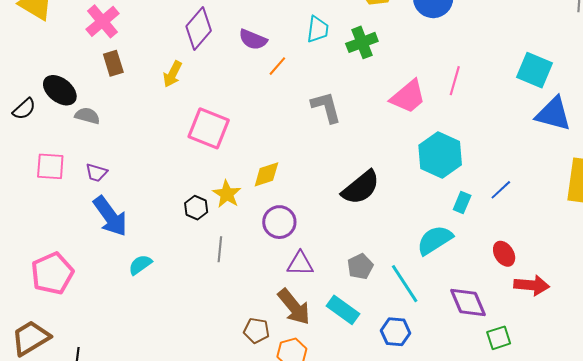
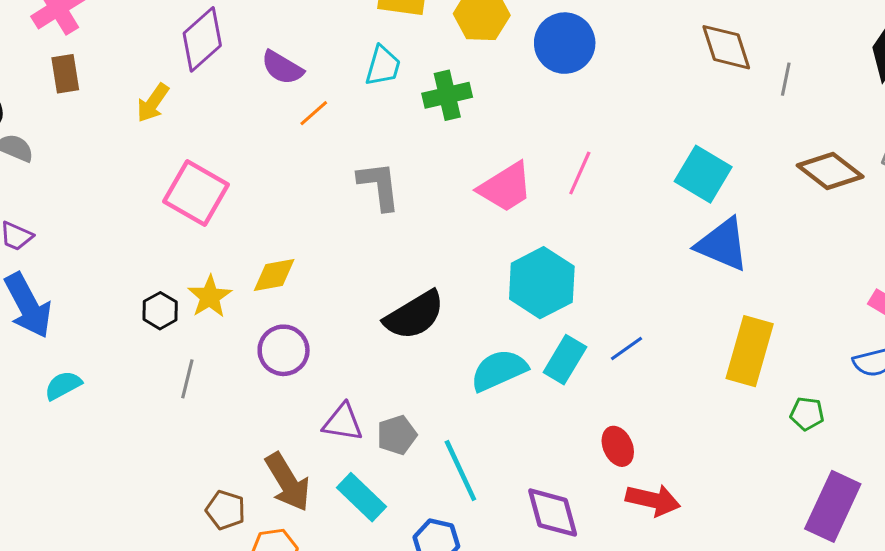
cyan rectangle: (462, 203) -> (565, 360), size x1.4
cyan semicircle: (435, 240) -> (499, 370), moved
purple triangle: (300, 264) -> (343, 422), moved

